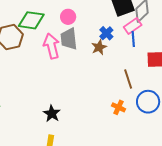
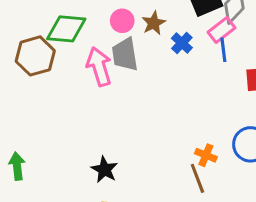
brown star: (99, 47) -> (154, 23), moved
brown line: (128, 79) -> (197, 178), moved

